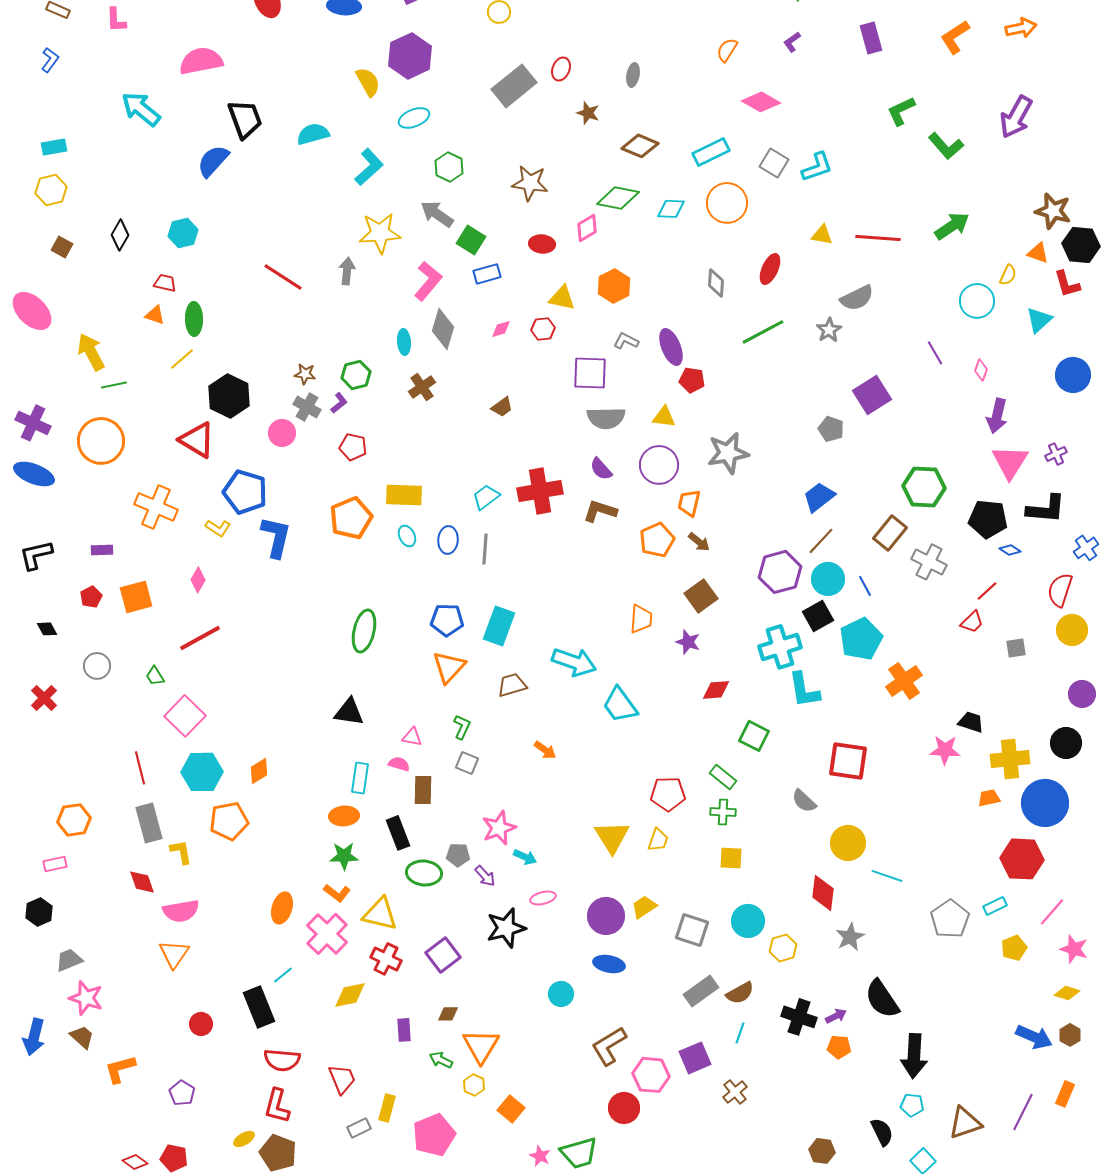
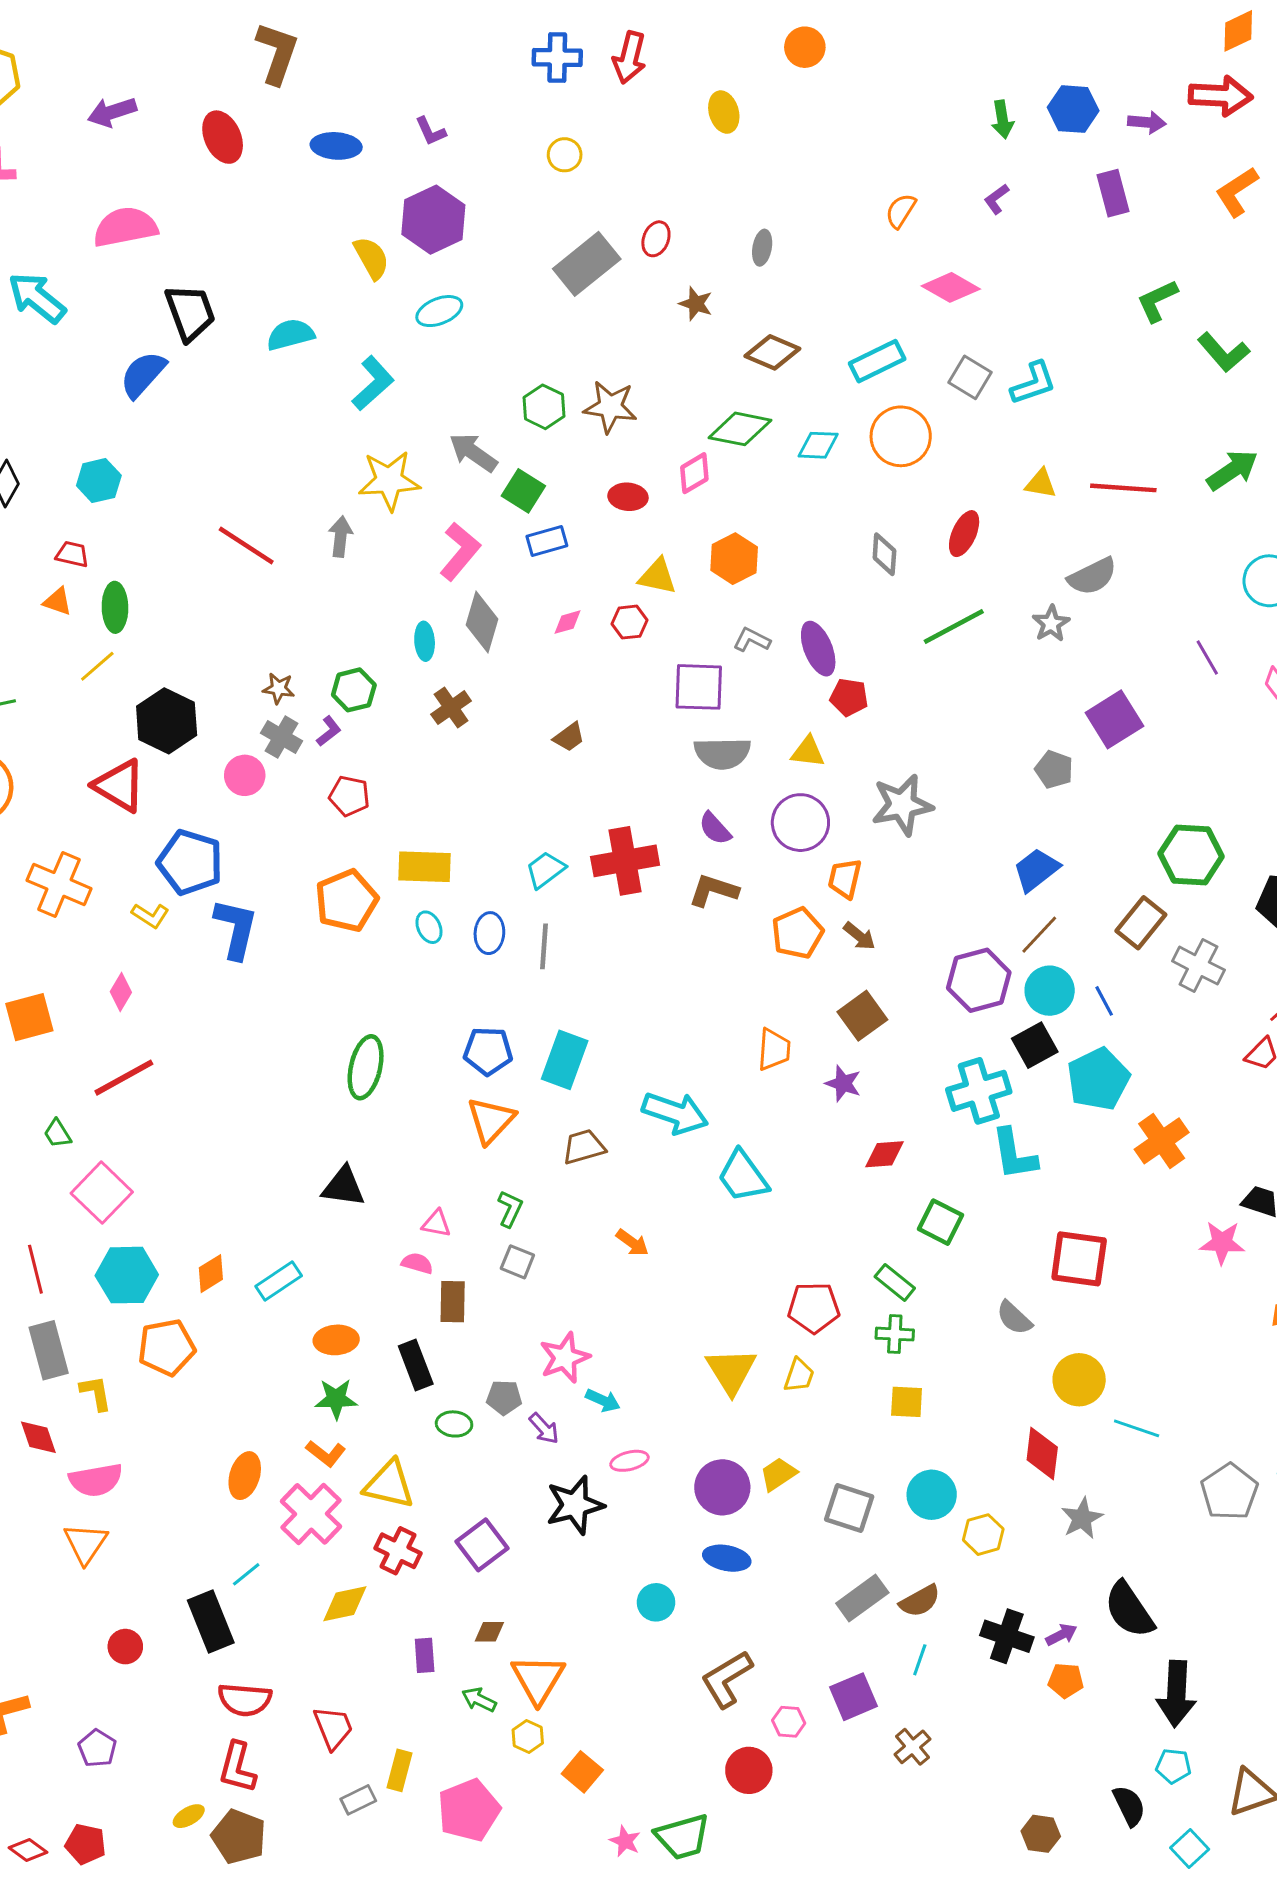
green hexagon: (449, 167) -> (544, 407), moved
cyan rectangle: (360, 778) -> (279, 1281), moved, turned 48
green ellipse: (424, 873) -> (454, 1424), size x0.7
pink hexagon: (651, 1075) -> (789, 1722), size x0.6

